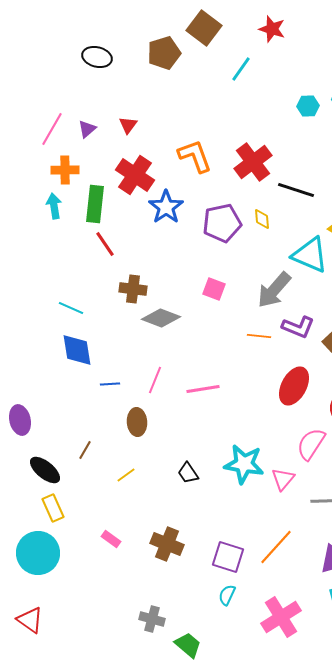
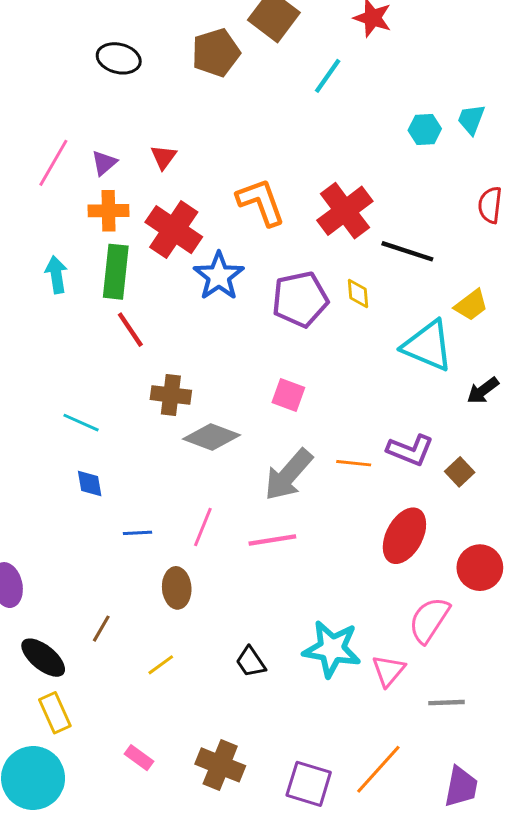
orange cross: (65, 170) -> (109, 211), moved
gray arrow: (274, 290) -> (288, 475), moved
blue diamond: (77, 350) -> (90, 483), size x0.6

